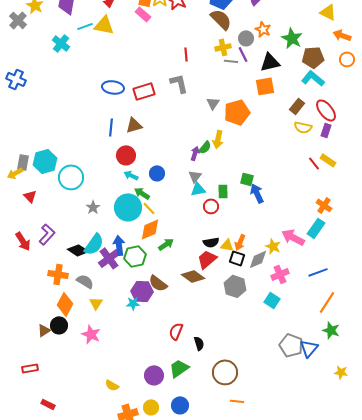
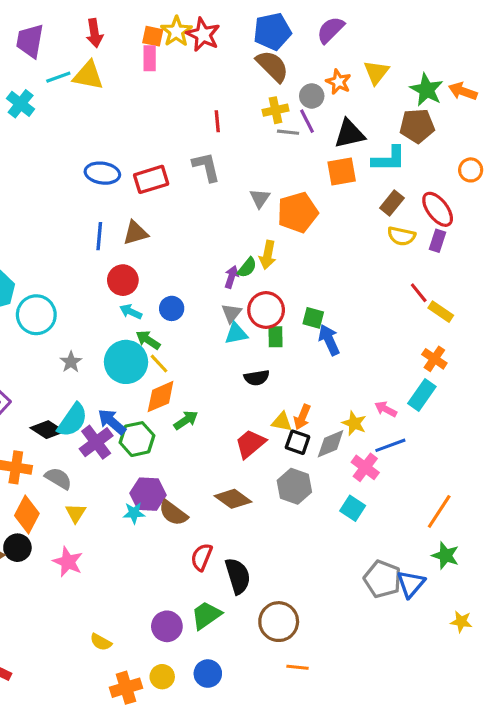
yellow triangle: (328, 12) -> (376, 72), moved, turned 42
pink rectangle: (143, 14) -> (150, 58), turned 49
green star: (292, 38) -> (427, 90), moved
orange circle: (347, 59) -> (471, 170), moved
cyan L-shape: (313, 78) -> (389, 159), moved, turned 140
yellow rectangle: (328, 160) -> (441, 312), moved
red circle: (211, 206) -> (266, 310), moved, size x1.5
pink arrow: (293, 237) -> (386, 409), size x0.6
black semicircle: (211, 242) -> (257, 378), moved
blue arrow: (119, 245) -> (112, 422), turned -42
blue line: (318, 272) -> (390, 445), moved
pink cross: (280, 274) -> (365, 467), turned -30
brown diamond: (193, 276) -> (233, 499), moved
brown semicircle: (158, 283) -> (173, 513), moved
black semicircle: (199, 343) -> (238, 576), size x1.6

